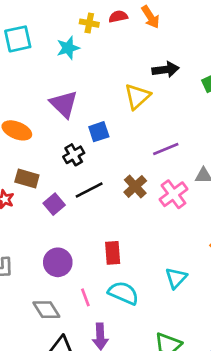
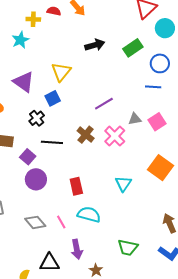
red semicircle: (118, 16) -> (54, 11), turned 32
yellow triangle: (137, 96) -> (61, 72), moved
black line: (89, 190) -> (52, 142), turned 40
purple circle: (58, 262) -> (36, 179), moved
cyan triangle: (176, 278) -> (123, 184), moved
gray diamond: (46, 310) -> (35, 222), moved

